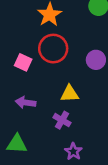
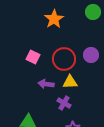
red circle: (53, 49) -> (64, 59), moved
purple arrow: (26, 103) -> (46, 84), moved

